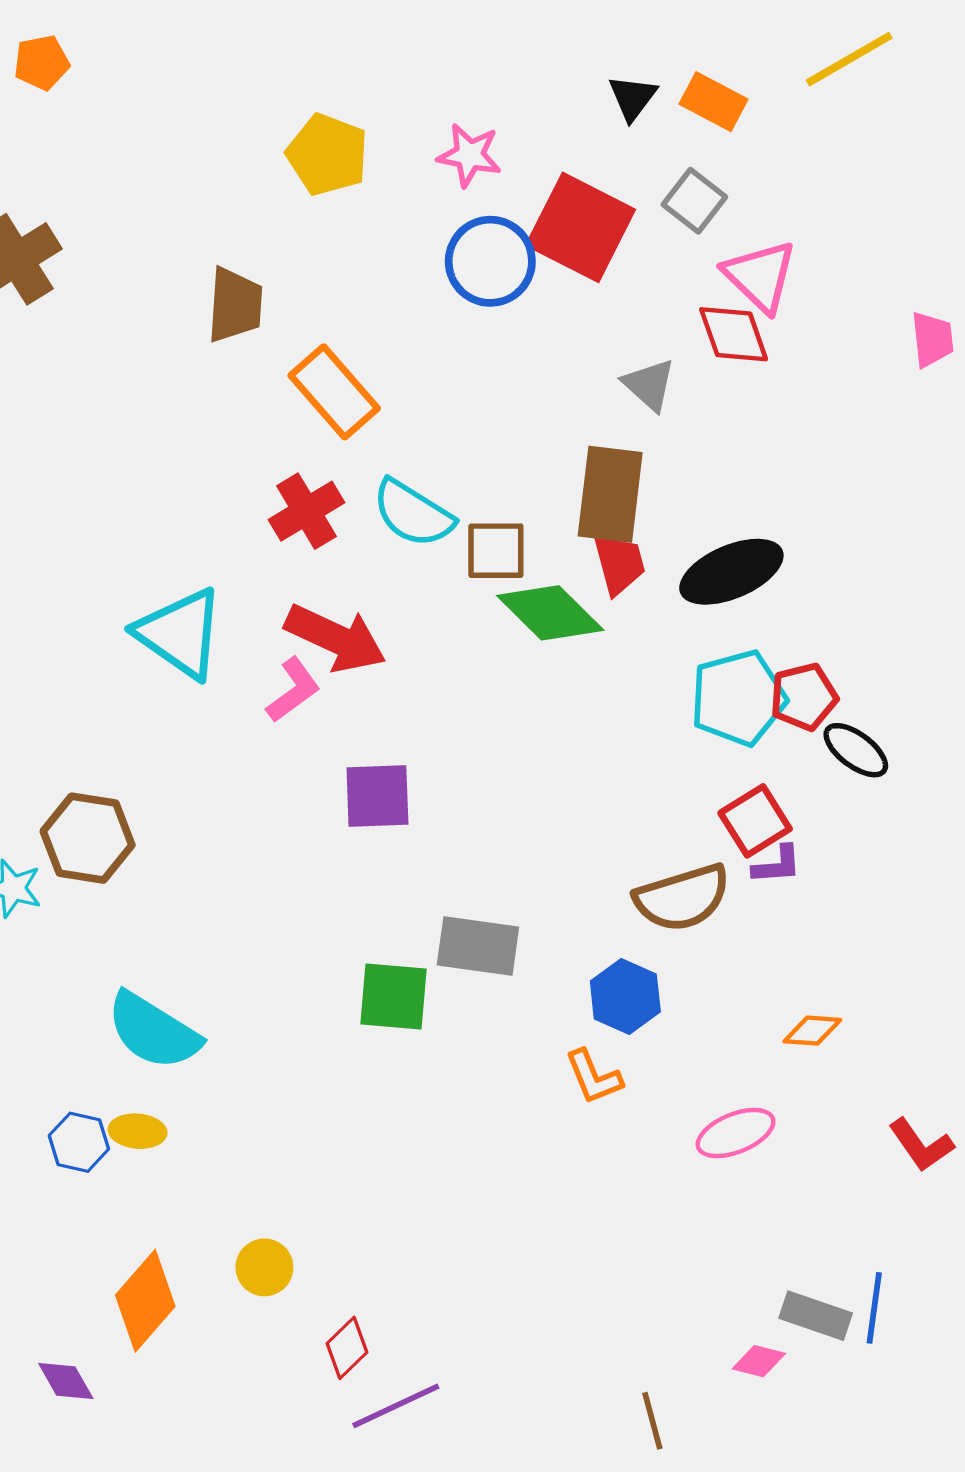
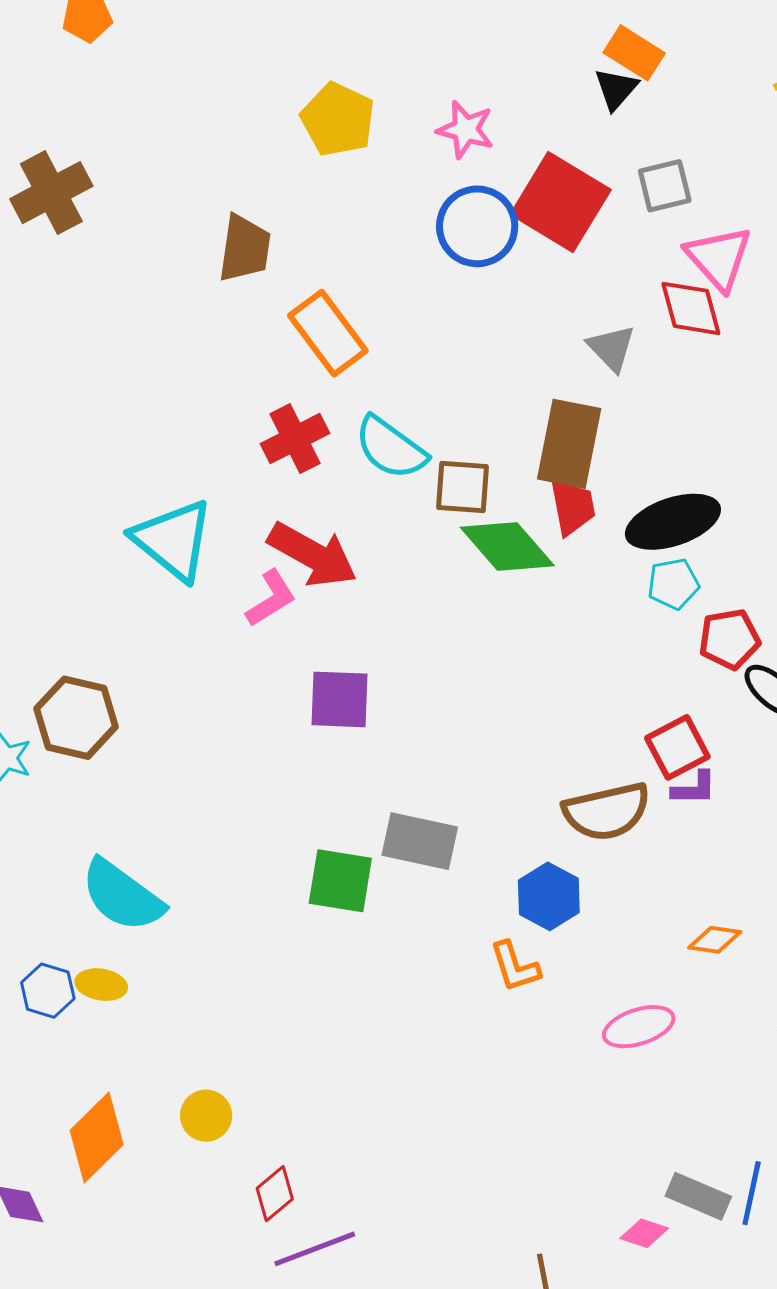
orange rectangle: (714, 102) -> (634, 53), moved
gray square: (694, 201) -> (665, 186), turned 34
cyan pentagon: (738, 698) -> (673, 584), moved, size x0.6

